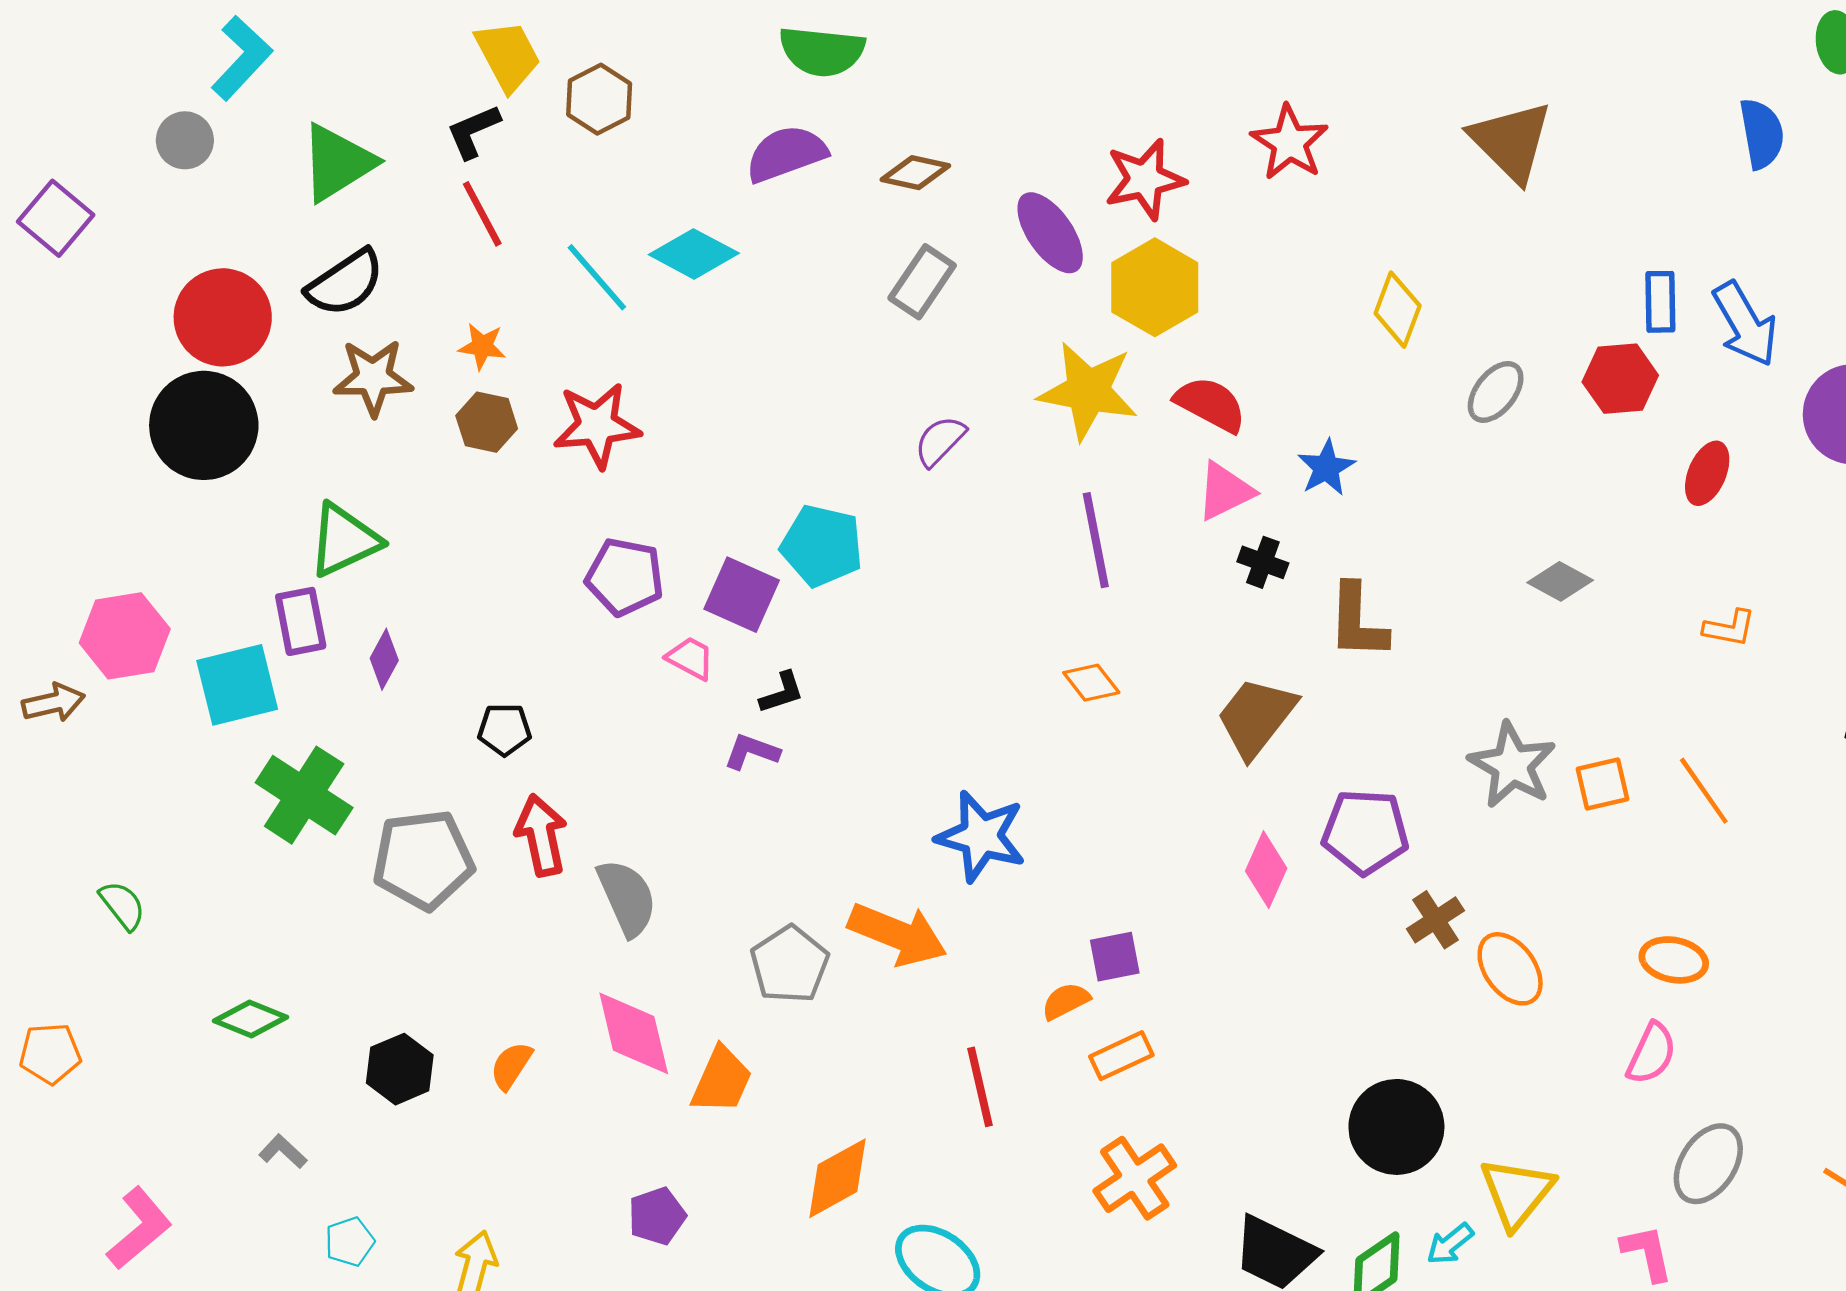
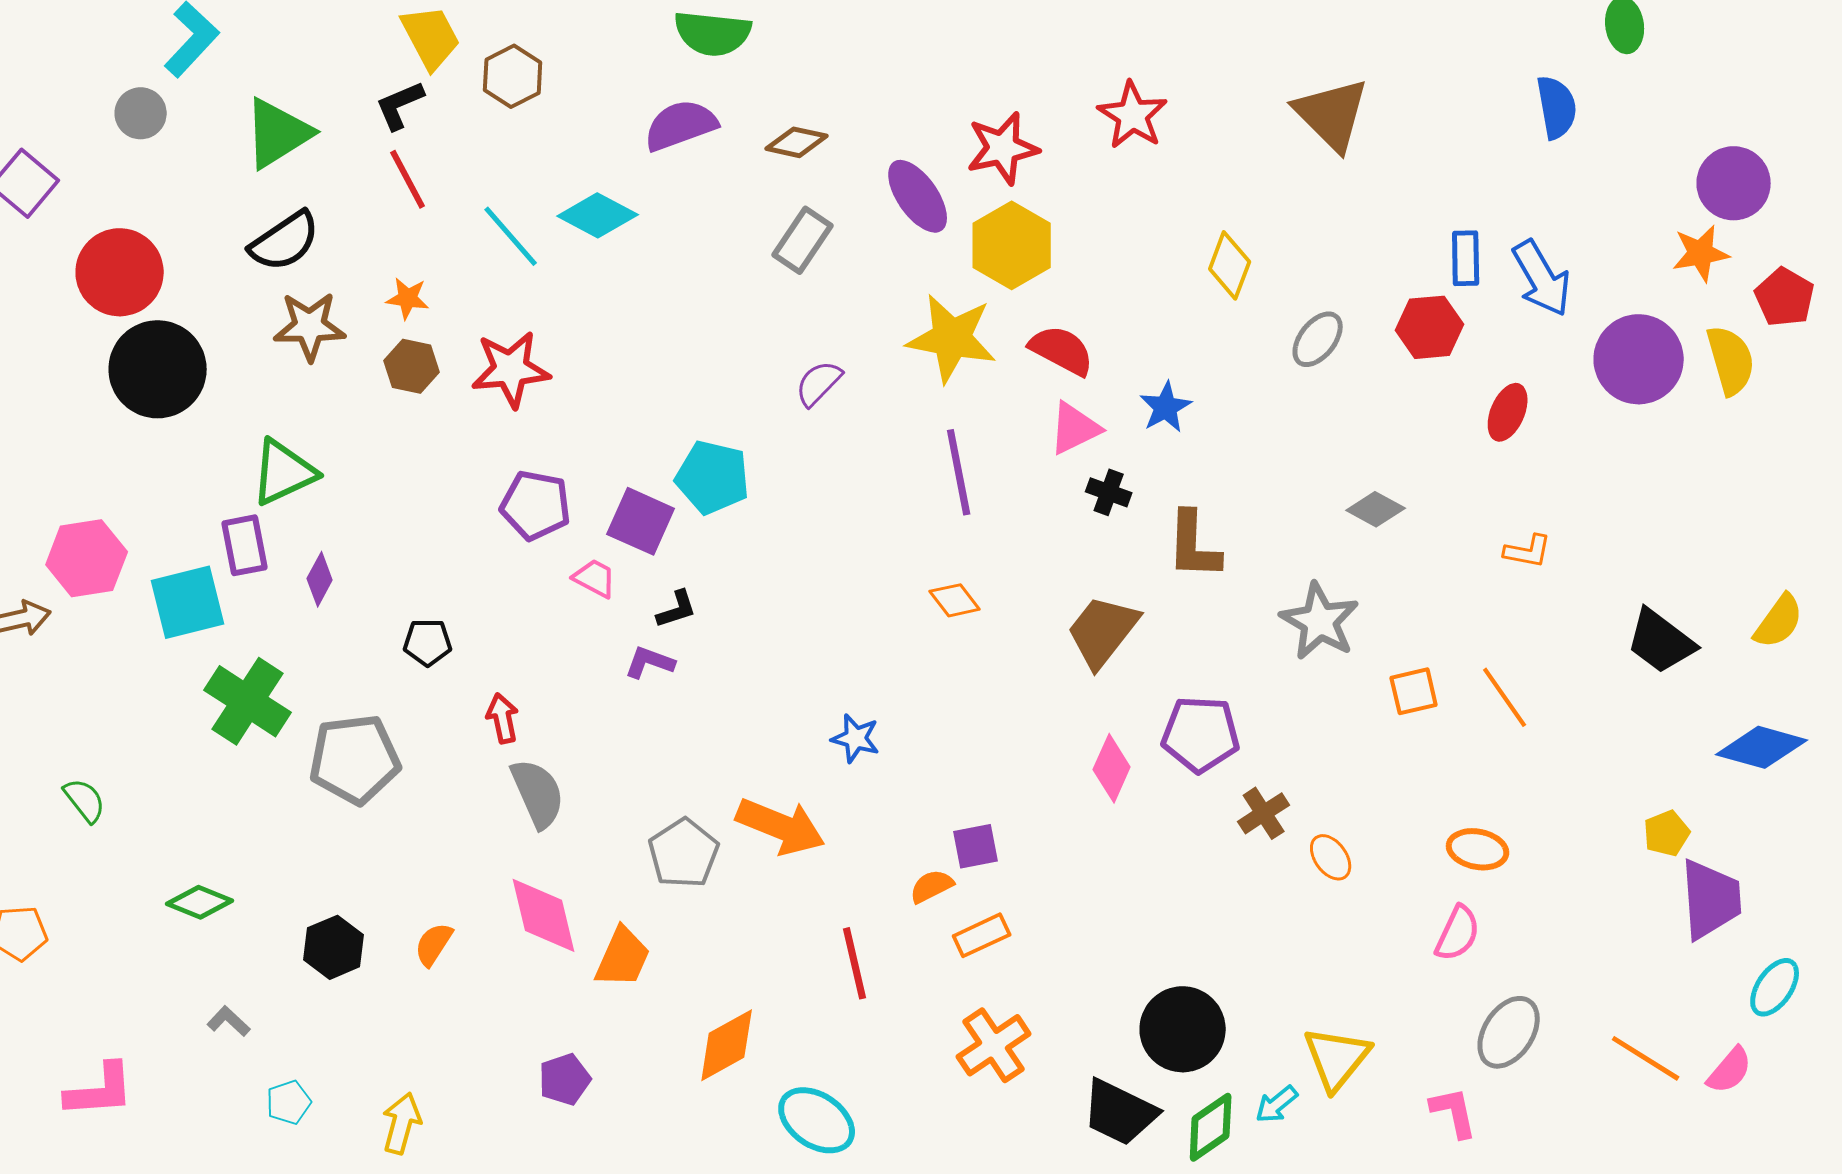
red circle: (223, 317) -> (120, 272), moved
gray star: (1512, 765) -> (1320, 621), moved
red arrow: (541, 835) -> (503, 718), moved, size x0.7
blue star: (981, 836) -> (856, 738), size x0.6
orange ellipse: (1510, 969) -> (1331, 857), size x0.7
black circle: (1396, 1127) -> (1183, 1029), moved
pink L-shape: (139, 1228) -> (100, 1090), turned 36

